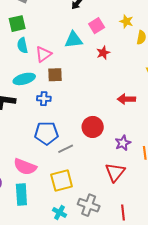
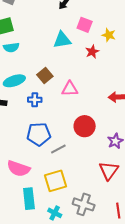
yellow star: (126, 21) -> (109, 35), moved
pink square: (97, 26) -> (85, 25), turned -35
cyan semicircle: (22, 45) -> (11, 47), turned -84
pink triangle: (43, 54) -> (70, 89), moved, turned 36
brown square: (55, 75) -> (45, 75), turned -35
cyan rectangle: (21, 194) -> (29, 199), moved

